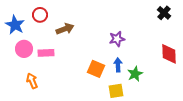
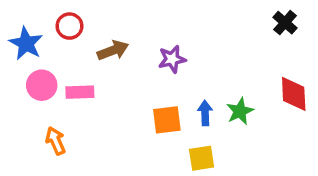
purple star: (117, 39) -> (172, 59), moved
orange square: (96, 69) -> (167, 120), turned -30
green star: (135, 74) -> (240, 111), moved

